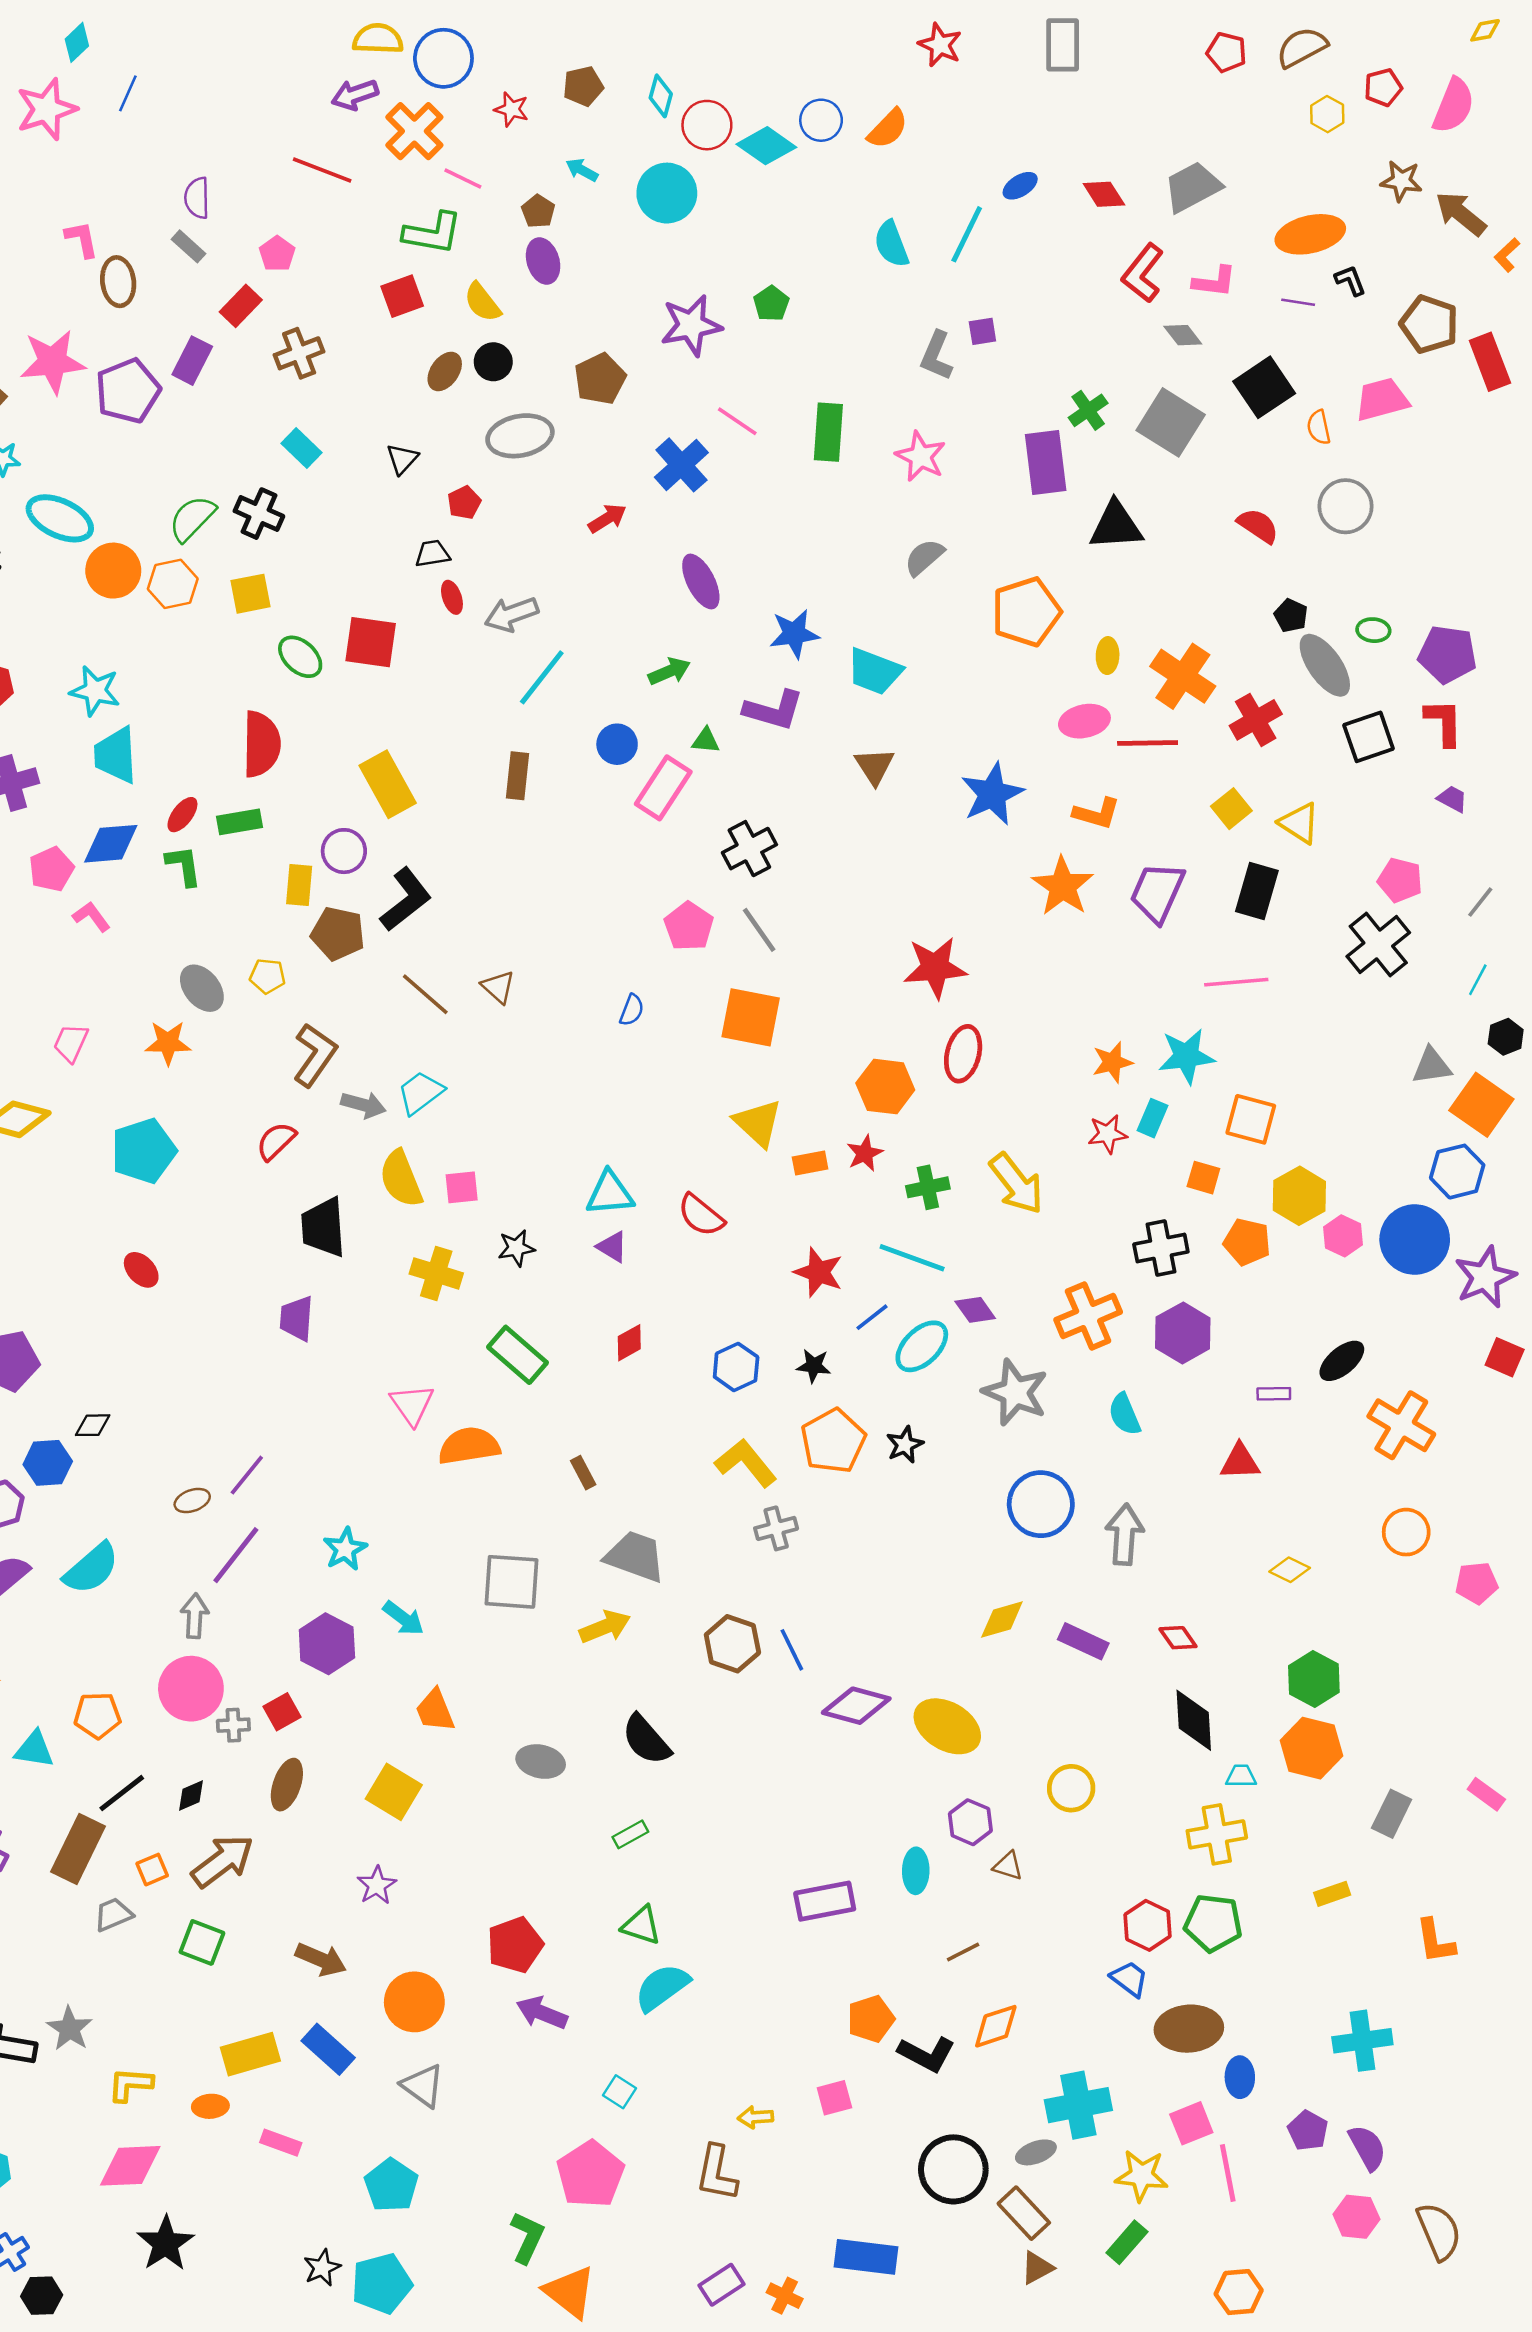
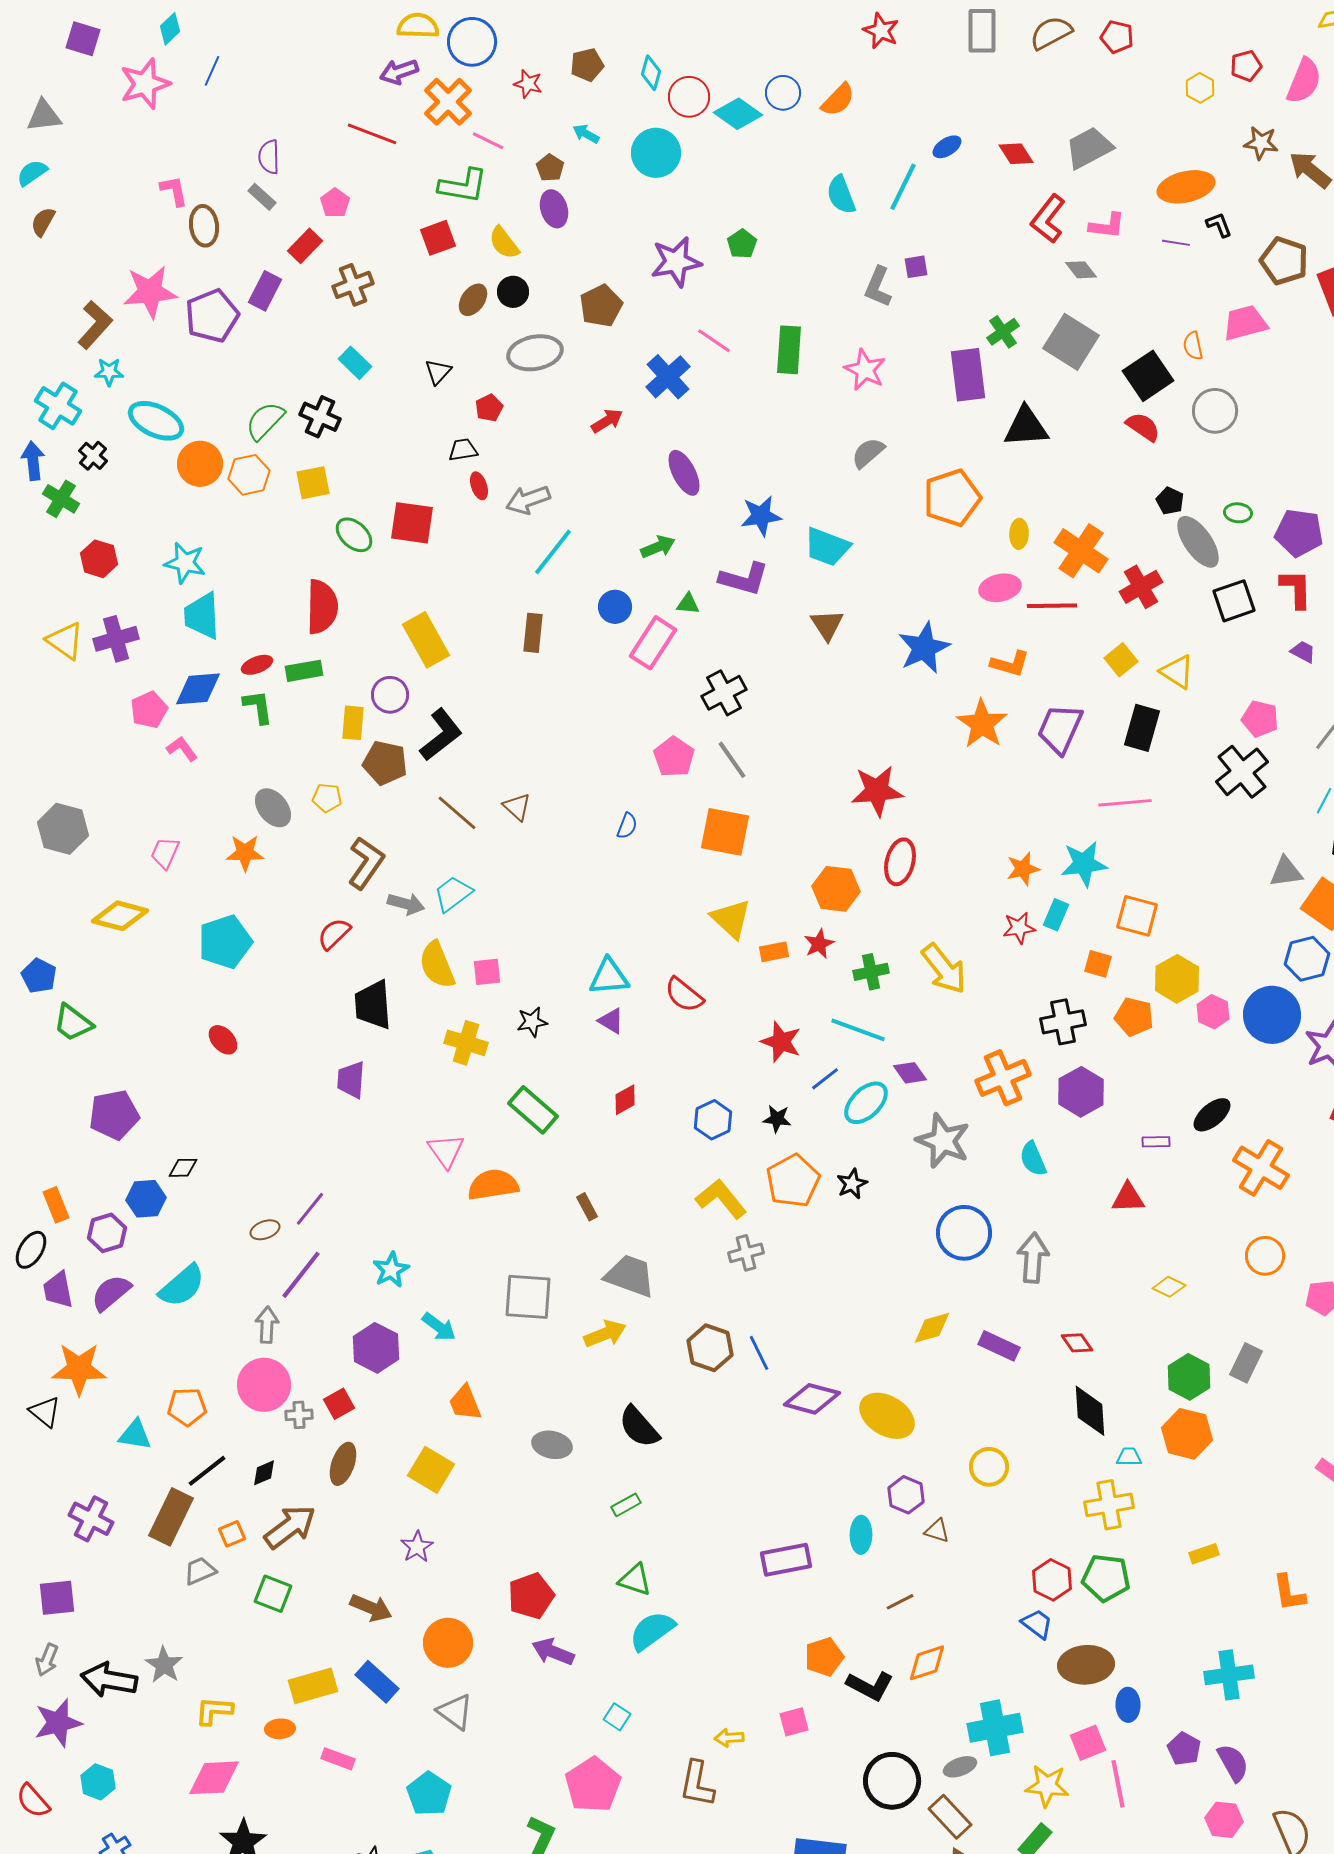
brown semicircle: (1302, 47) -> (1051, 33), moved
black square: (1264, 387) -> (1148, 376), moved
red ellipse: (182, 815) -> (257, 665), turned 32
gray rectangle: (1392, 1814) -> (1246, 1363), moved

